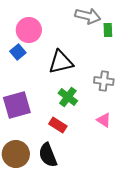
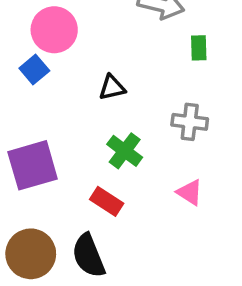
green rectangle: (108, 30) -> (199, 48), moved
black triangle: (61, 62) -> (112, 88), size x0.6

